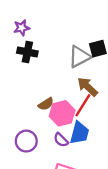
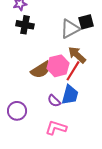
brown semicircle: (46, 104) -> (41, 70), size x1.5
pink hexagon: (62, 113) -> (58, 66), moved
purple circle: (26, 141) -> (17, 111), moved

